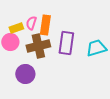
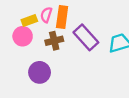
purple rectangle: (66, 43) -> (86, 37), turned -50
brown cross: (38, 46) -> (54, 41), size x0.7

